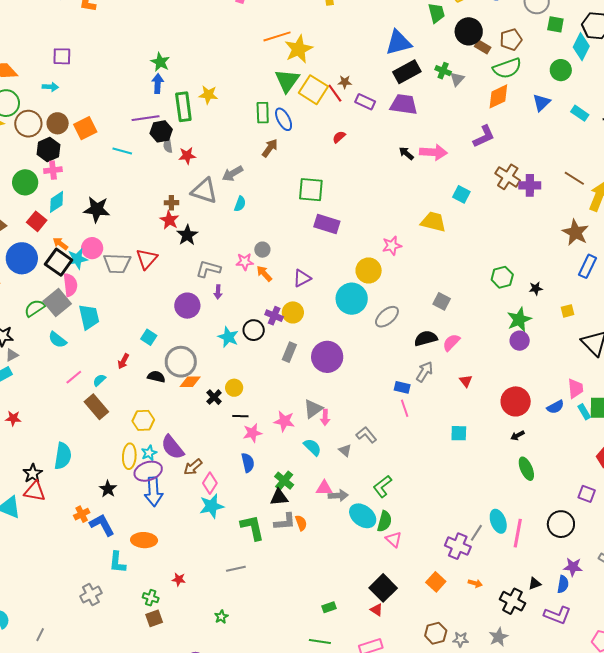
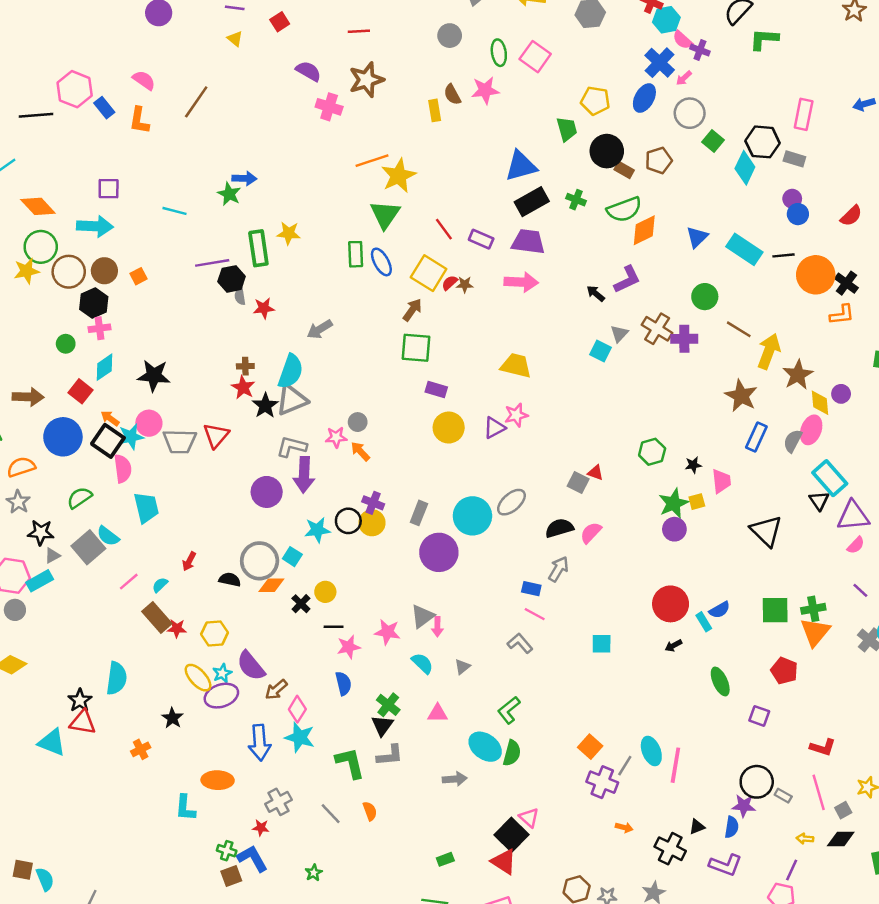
green square: (555, 24) -> (713, 141), turned 30
green semicircle: (507, 68) -> (624, 209), moved
green circle: (561, 70) -> (705, 297), moved
gray triangle: (457, 79) -> (619, 334), moved
brown star: (345, 82) -> (465, 285), moved
blue arrow: (158, 84) -> (244, 178), moved, turned 90
cyan arrow: (50, 87) -> (95, 226), size x1.8
yellow square: (313, 90) -> (429, 273), moved
cyan rectangle: (580, 113) -> (744, 249), size x1.6
orange square: (85, 128) -> (138, 276), size x0.6
brown arrow: (270, 148) -> (412, 310), moved
cyan line: (122, 151) -> (175, 211), moved
pink arrow: (433, 152) -> (521, 282), moved
black arrow: (406, 153) -> (596, 293), moved
green circle: (25, 182) -> (66, 344), size x0.6
gray triangle: (204, 191) -> (292, 400), moved, turned -40
cyan semicircle: (240, 204) -> (291, 371), moved, size x1.8
yellow trapezoid: (433, 222) -> (516, 366), moved
purple rectangle: (327, 224) -> (436, 390), size x0.7
yellow circle: (369, 271) -> (449, 428), moved
purple triangle: (302, 278) -> (494, 428), moved
purple arrow: (218, 292) -> (304, 475), size x2.0
cyan circle: (352, 299) -> (472, 516), moved
gray square: (57, 303) -> (88, 547), moved
yellow square: (567, 311) -> (697, 502), moved
yellow circle: (293, 312) -> (372, 523), moved
cyan square: (149, 337) -> (292, 557), moved
cyan star: (228, 337) -> (317, 530), turned -30
gray rectangle: (289, 352) -> (419, 513), moved
red triangle: (466, 381) -> (595, 473), moved, turned -32
pink trapezoid: (575, 389) -> (721, 481), moved
pink line: (405, 408) -> (535, 614), turned -42
cyan rectangle: (584, 412) -> (704, 622), moved
red star: (13, 418) -> (177, 628), moved
gray L-shape: (366, 435) -> (520, 643), moved
gray triangle: (345, 450) -> (462, 667), turned 40
yellow ellipse: (129, 456) -> (198, 678), turned -45
green ellipse: (526, 469) -> (720, 681), moved
blue arrow: (154, 492) -> (260, 743), moved
gray arrow: (338, 495) -> (455, 779), moved
black triangle: (279, 497) -> (382, 725), turned -48
cyan star: (212, 506) -> (300, 737), turned 30
orange semicircle: (301, 523) -> (370, 811), moved
black circle: (561, 524) -> (757, 782), moved
blue L-shape: (102, 525) -> (252, 858), moved
pink triangle: (394, 539) -> (529, 818), moved
gray line: (236, 569) -> (331, 814), turned 60
orange square: (436, 582) -> (590, 747), moved
gray cross: (91, 595) -> (278, 802), moved
red triangle: (377, 610) -> (504, 862), size x1.6

